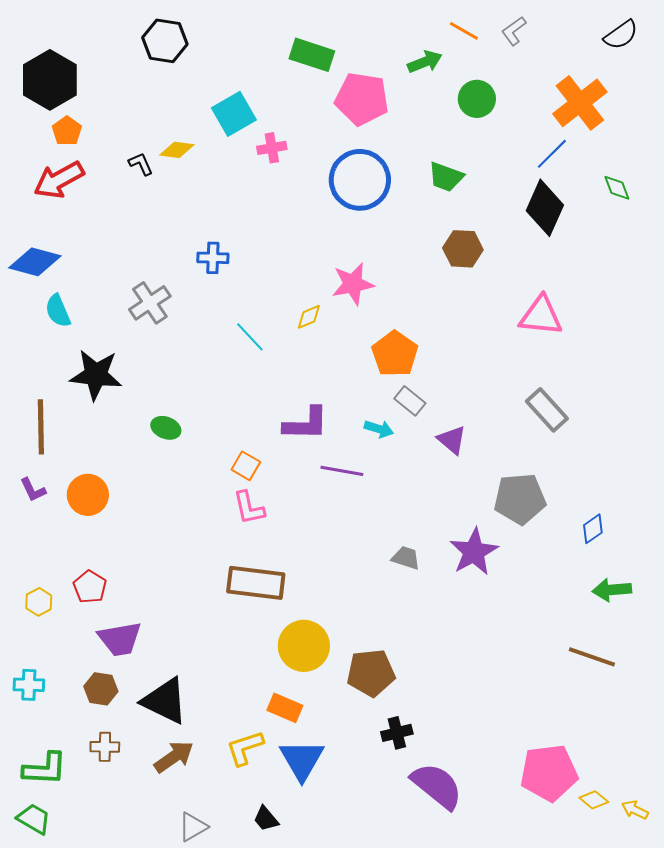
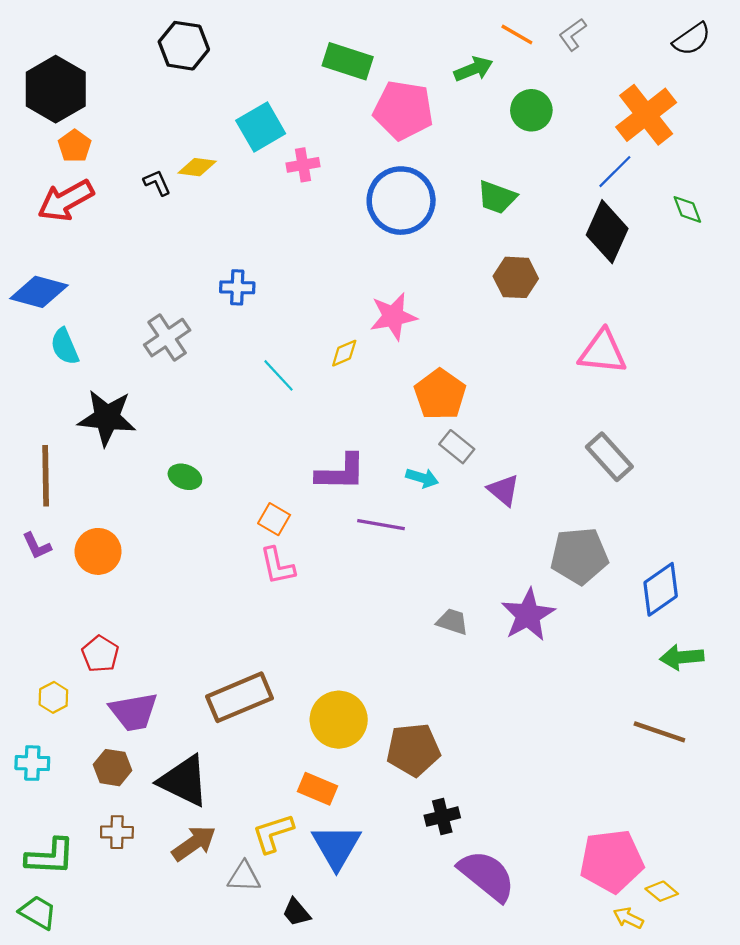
blue diamond: (593, 529) -> (661, 589), size x1.6
brown rectangle: (256, 583) -> (240, 697), moved, turned -30
yellow hexagon: (39, 602) -> (53, 697), moved
yellow arrow: (635, 810) -> (628, 918), moved
gray triangle: (193, 827) -> (244, 877), moved, turned 32

